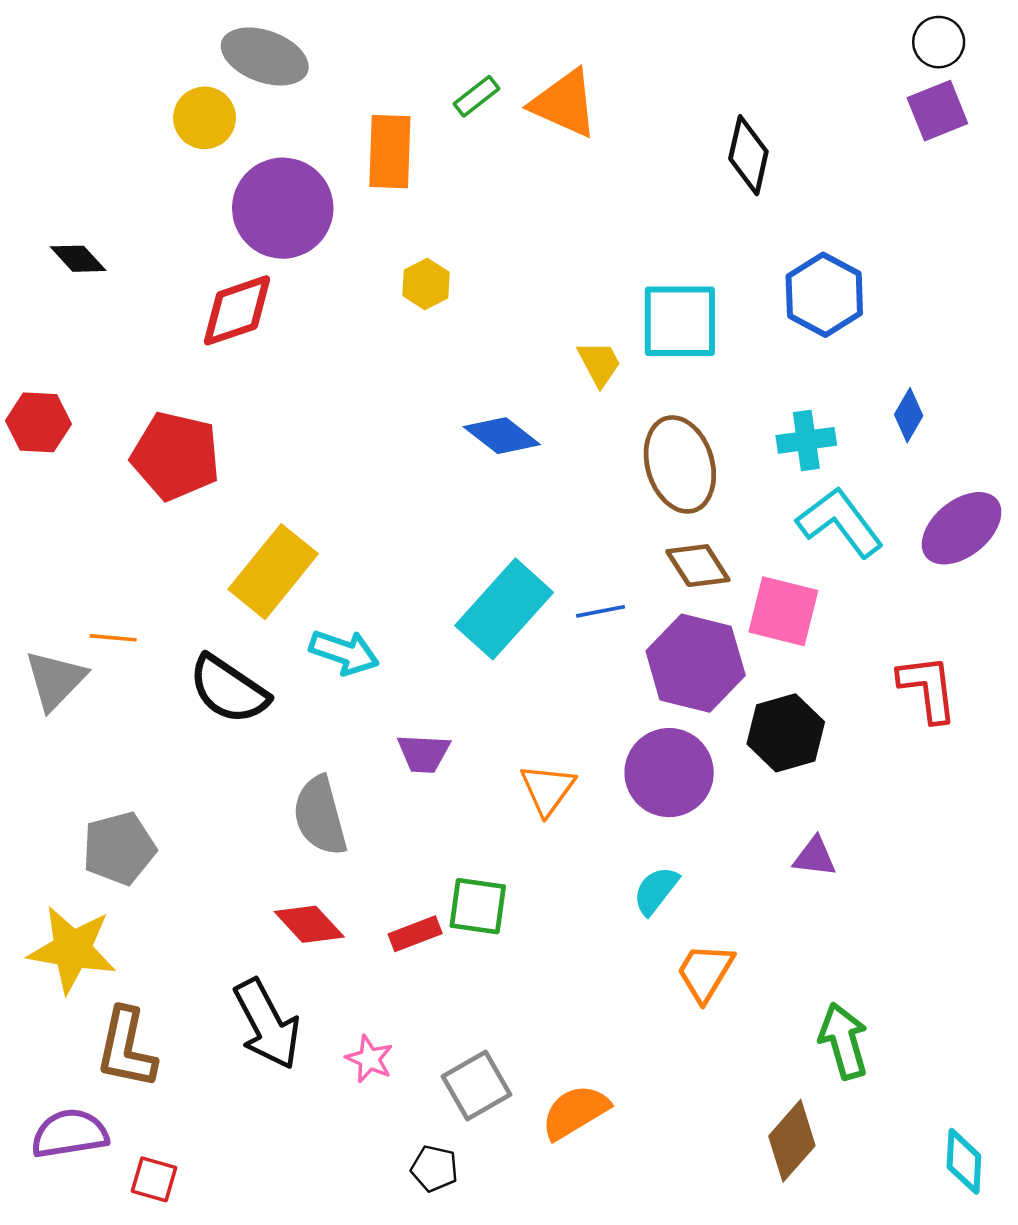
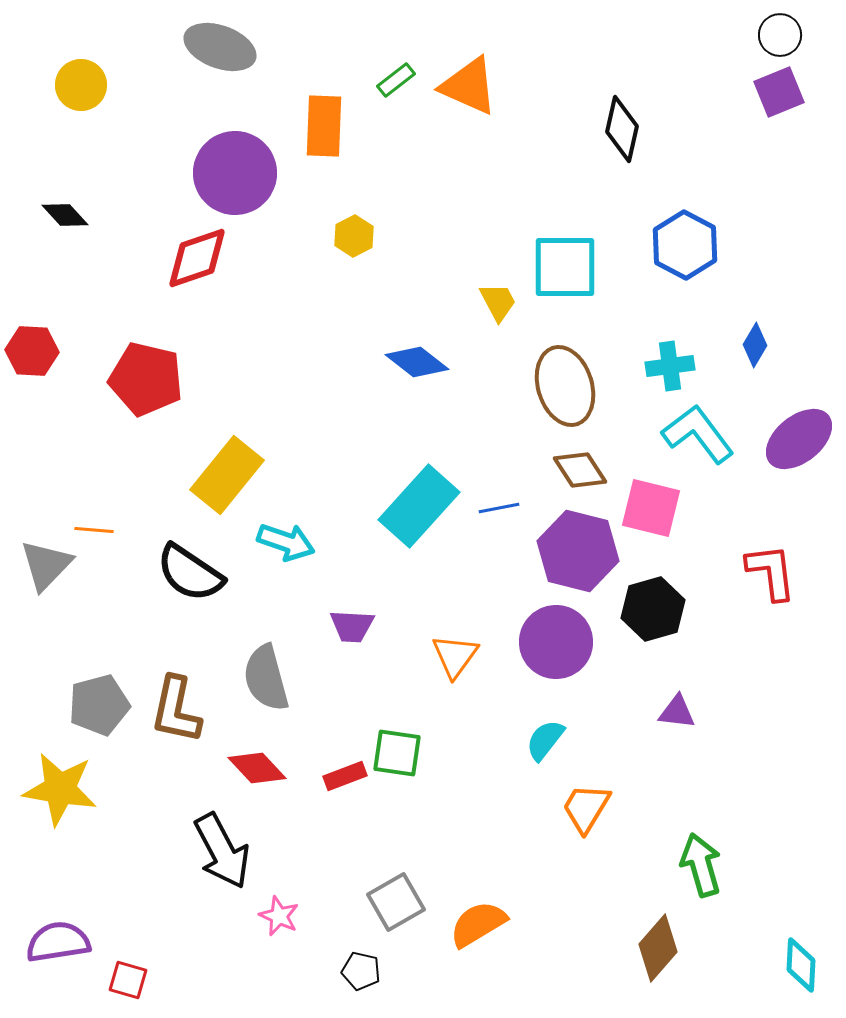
yellow circle: (205, 118) -> (81, 85), moved
brown L-shape: (126, 1048) -> (176, 710), moved
pink star: (369, 1059) -> (279, 916), moved

